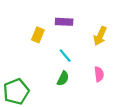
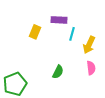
yellow arrow: (100, 36) -> (89, 45), moved
cyan line: (65, 56) -> (72, 34), moved, turned 56

